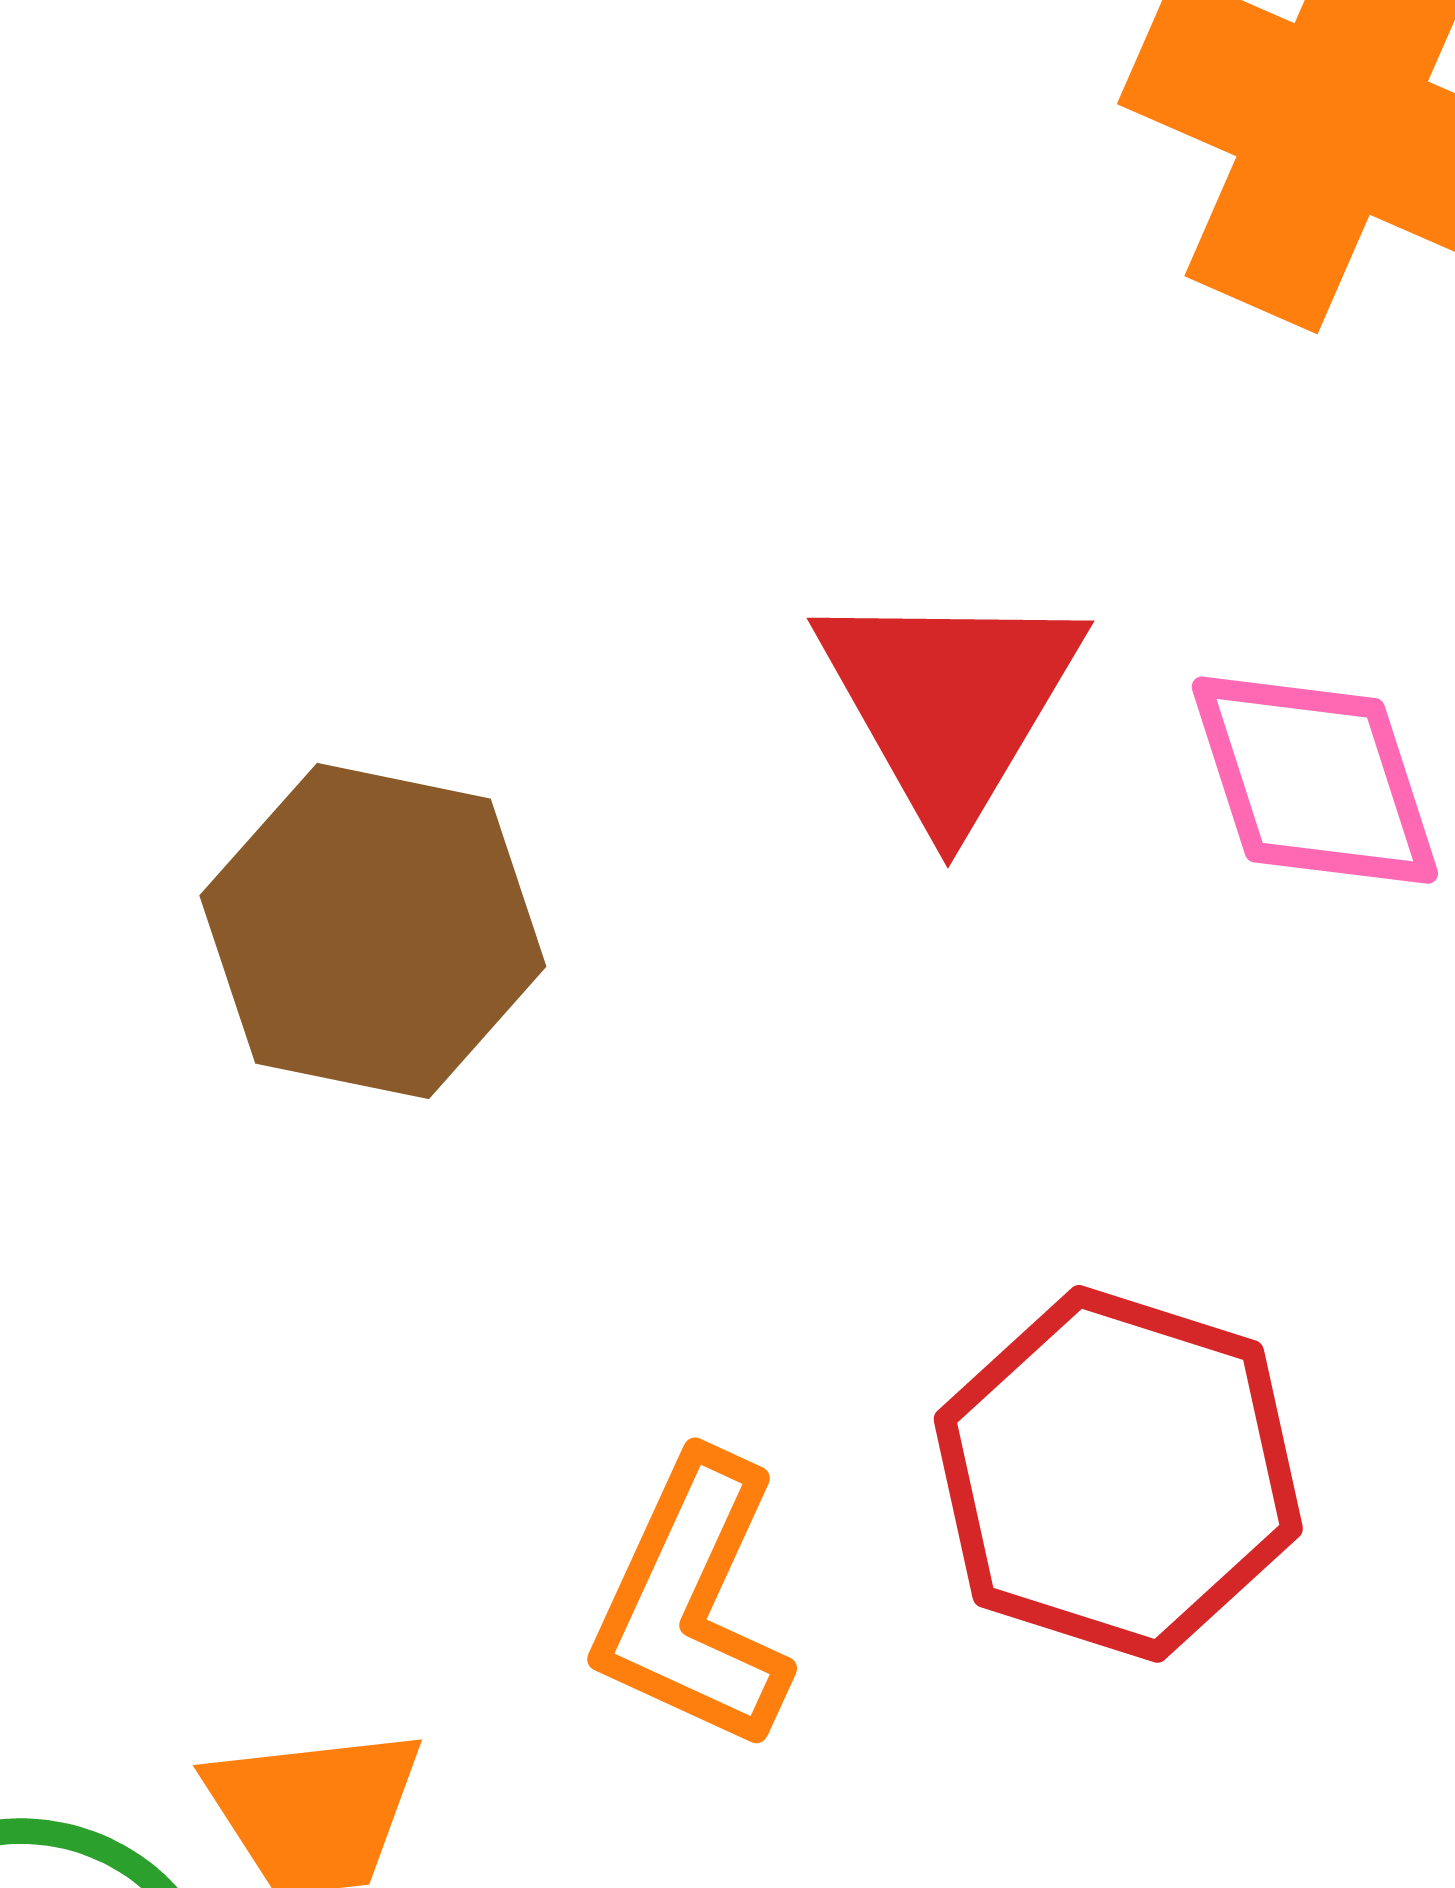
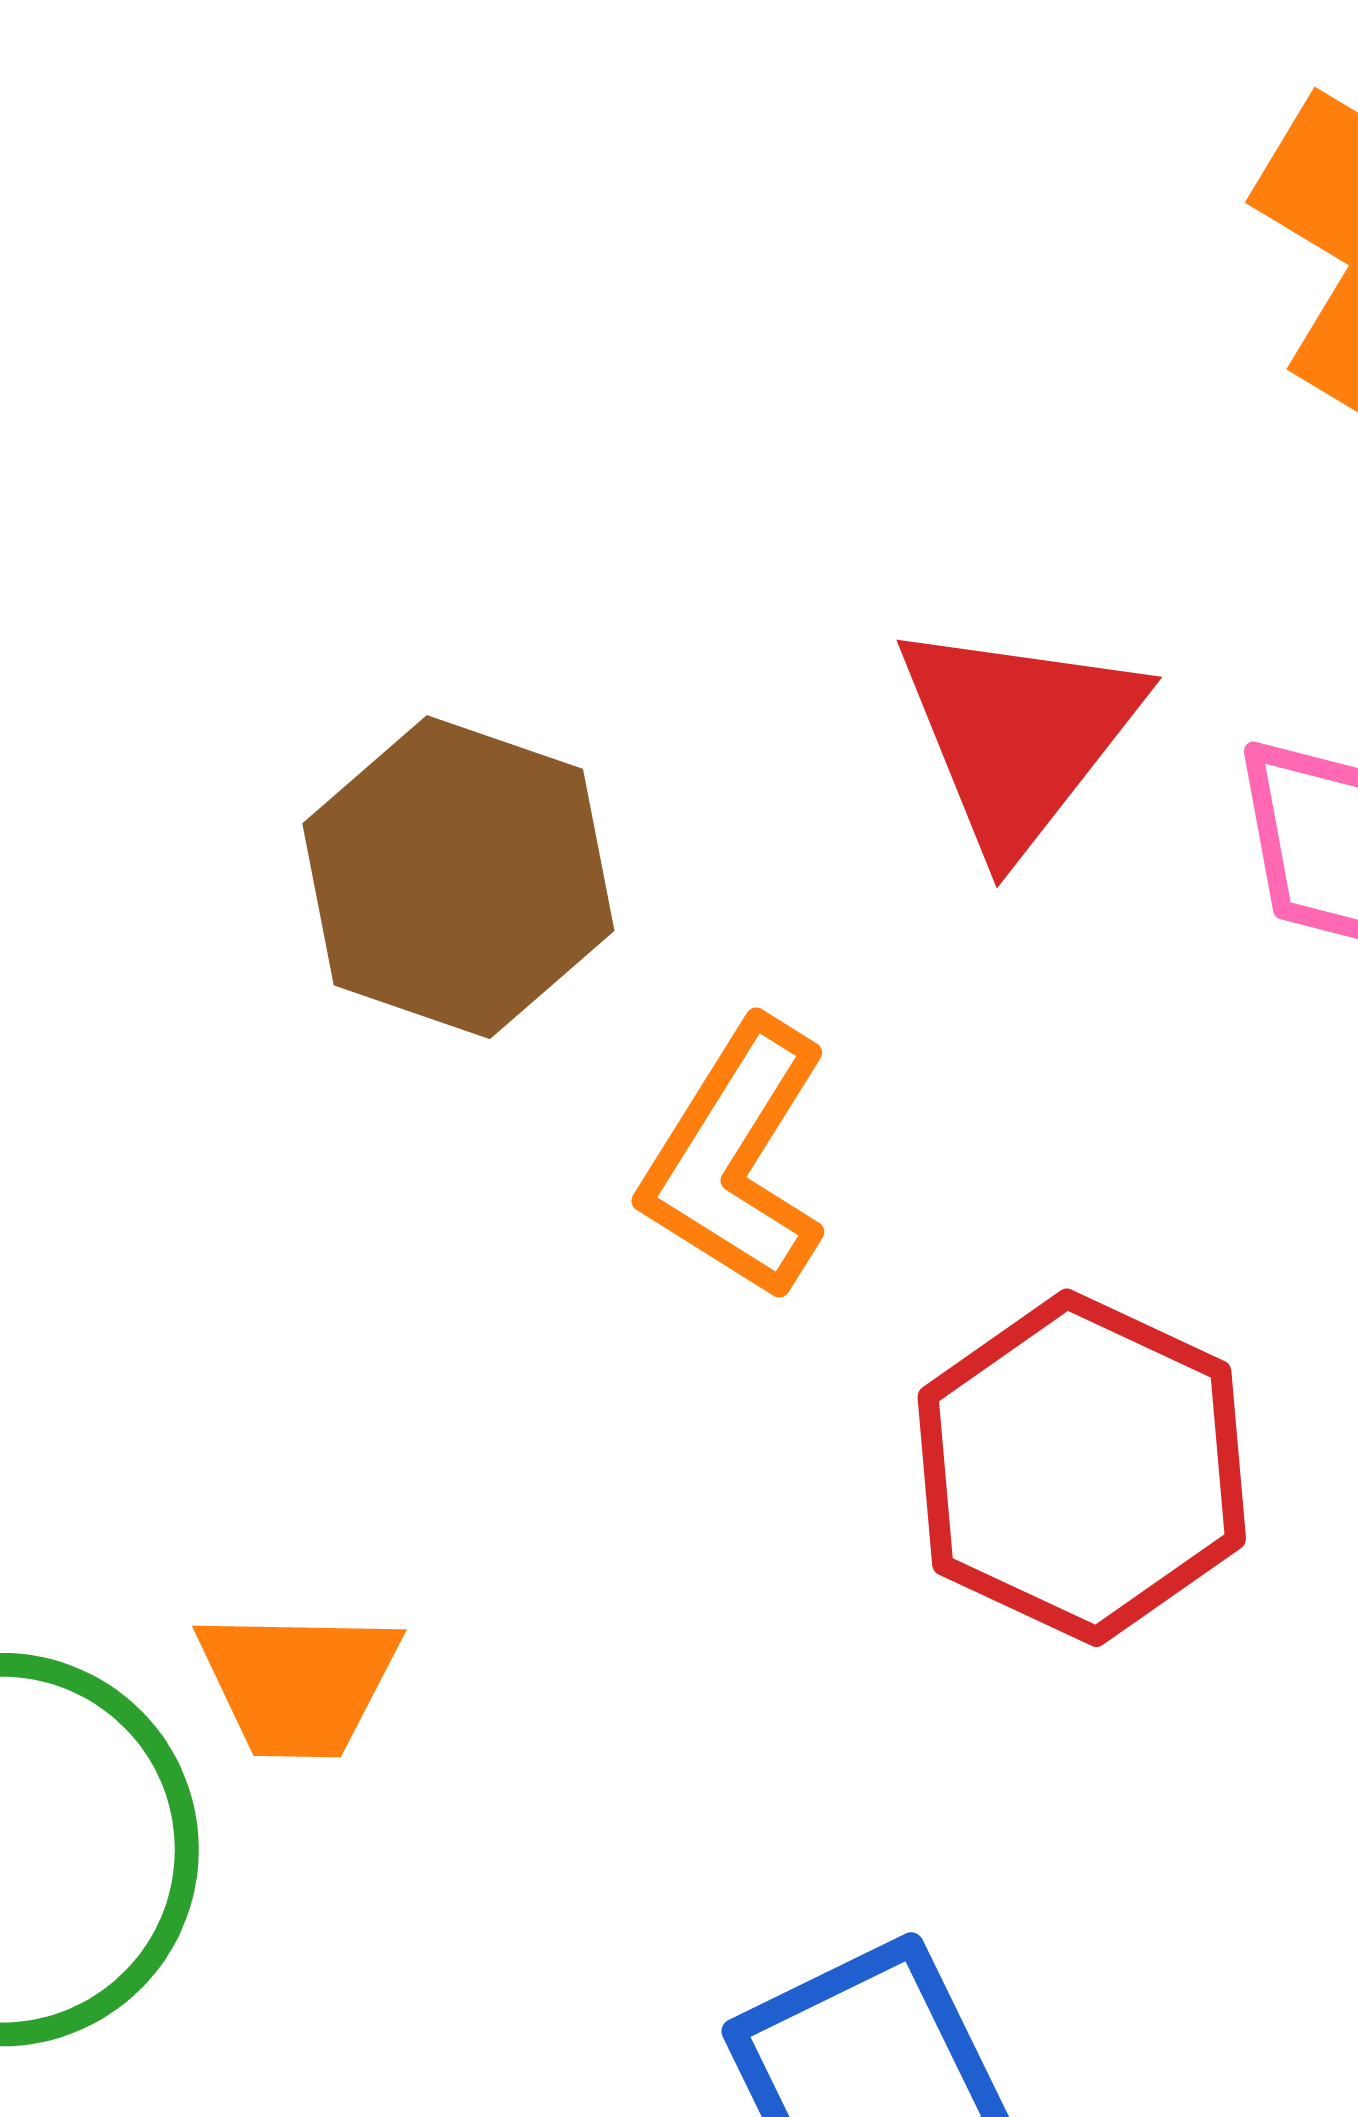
orange L-shape: (693, 1603) -> (736, 1160), moved

